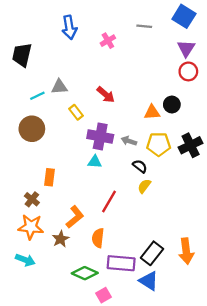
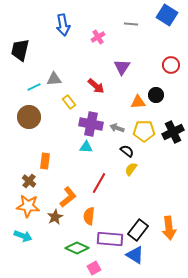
purple triangle: (186, 48) -> (122, 67), moved

